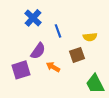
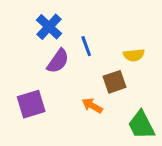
purple semicircle: (38, 51) -> (58, 61), moved
orange arrow: (53, 67) -> (92, 106), moved

